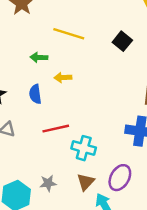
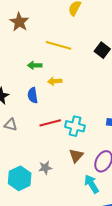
cyan cross: (84, 148) -> (75, 126), moved
brown triangle: (86, 182) -> (76, 156), moved

